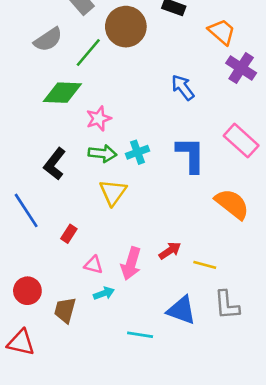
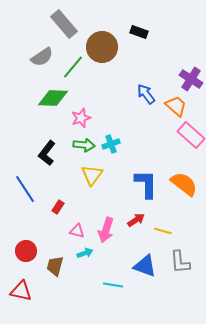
orange trapezoid: (222, 32) -> (176, 106), moved
blue L-shape: (191, 155) -> (146, 184), moved

